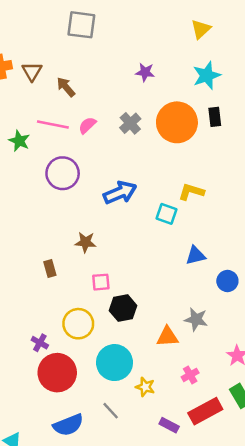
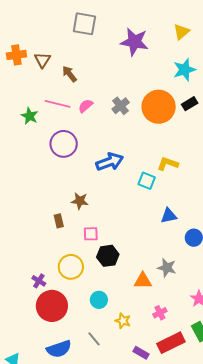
purple star: (145, 72) -> (134, 42), moved, size x1.8
black rectangle: (215, 117) -> (190, 104), turned 63
brown rectangle: (50, 268) -> (59, 221), moved
cyan circle: (115, 363) -> (99, 300), size x0.6

